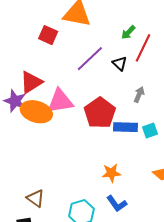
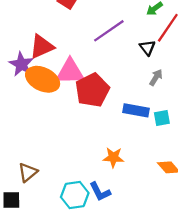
black triangle: (120, 63) -> (147, 48), moved
red pentagon: (100, 113) -> (92, 90), moved
brown triangle: (36, 198) -> (28, 172), turned 36
blue L-shape: (117, 204) -> (100, 192), moved

